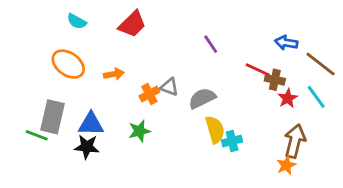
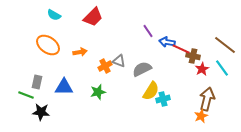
blue arrow: (286, 43) -> (167, 42), moved
gray rectangle: (52, 117) -> (37, 82), size x0.6
yellow semicircle: (215, 130) -> (151, 91), turned 48
black star: (87, 147) -> (41, 112), moved

